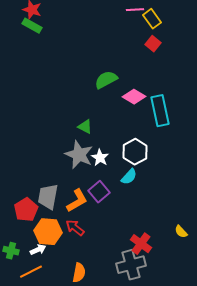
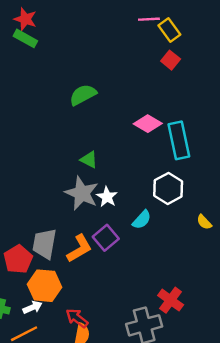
green semicircle: (106, 80) -> (83, 95), moved
white hexagon: (135, 152) -> (168, 188), moved
red arrow: (75, 228) -> (77, 318), moved
yellow semicircle: (181, 232) -> (204, 222), moved
red cross: (141, 244) -> (171, 300), moved

